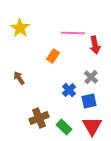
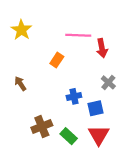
gray cross: (91, 77) -> (108, 82), moved
blue cross: (69, 90) -> (74, 96), turned 32

